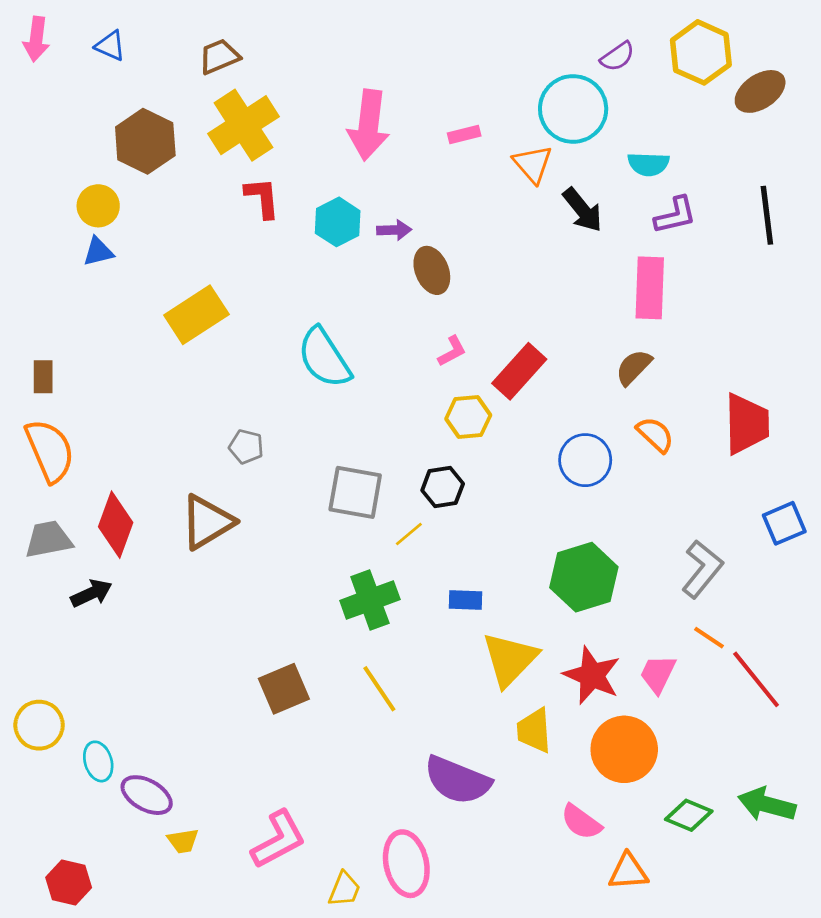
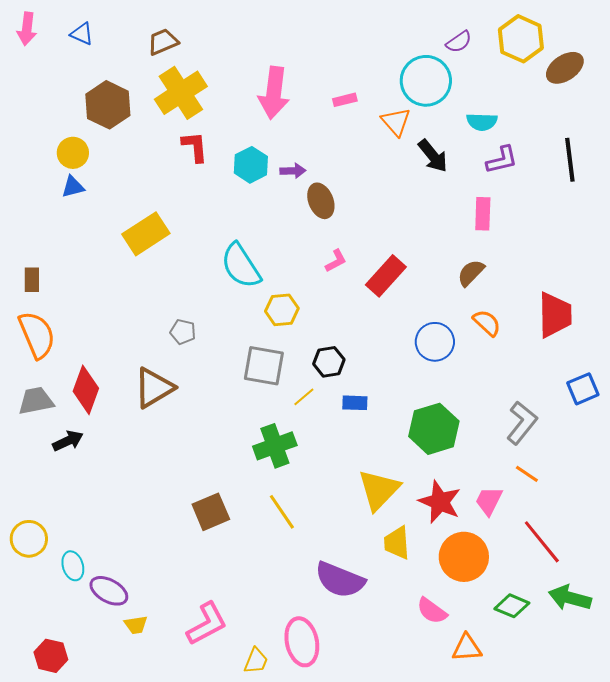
pink rectangle: (650, 288) -> (483, 214), size x0.7
yellow hexagon: (468, 417) -> (282, 310), moved
blue rectangle: (465, 600) -> (355, 403), moved
red line: (756, 679) -> (542, 542), moved

